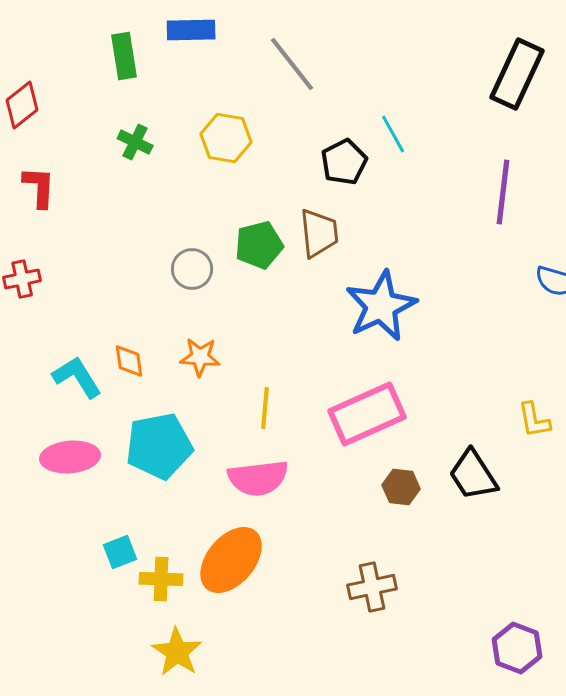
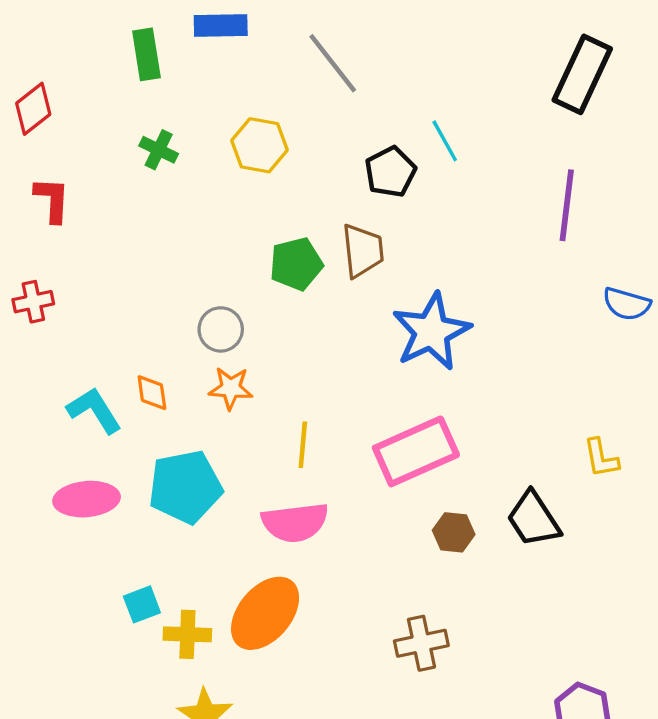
gray circle: (192, 269) -> (221, 329), moved

